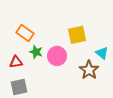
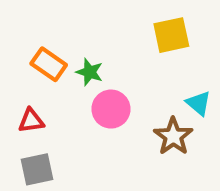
yellow square: (77, 35) -> (171, 35), moved
green star: (36, 52) -> (90, 72), moved

